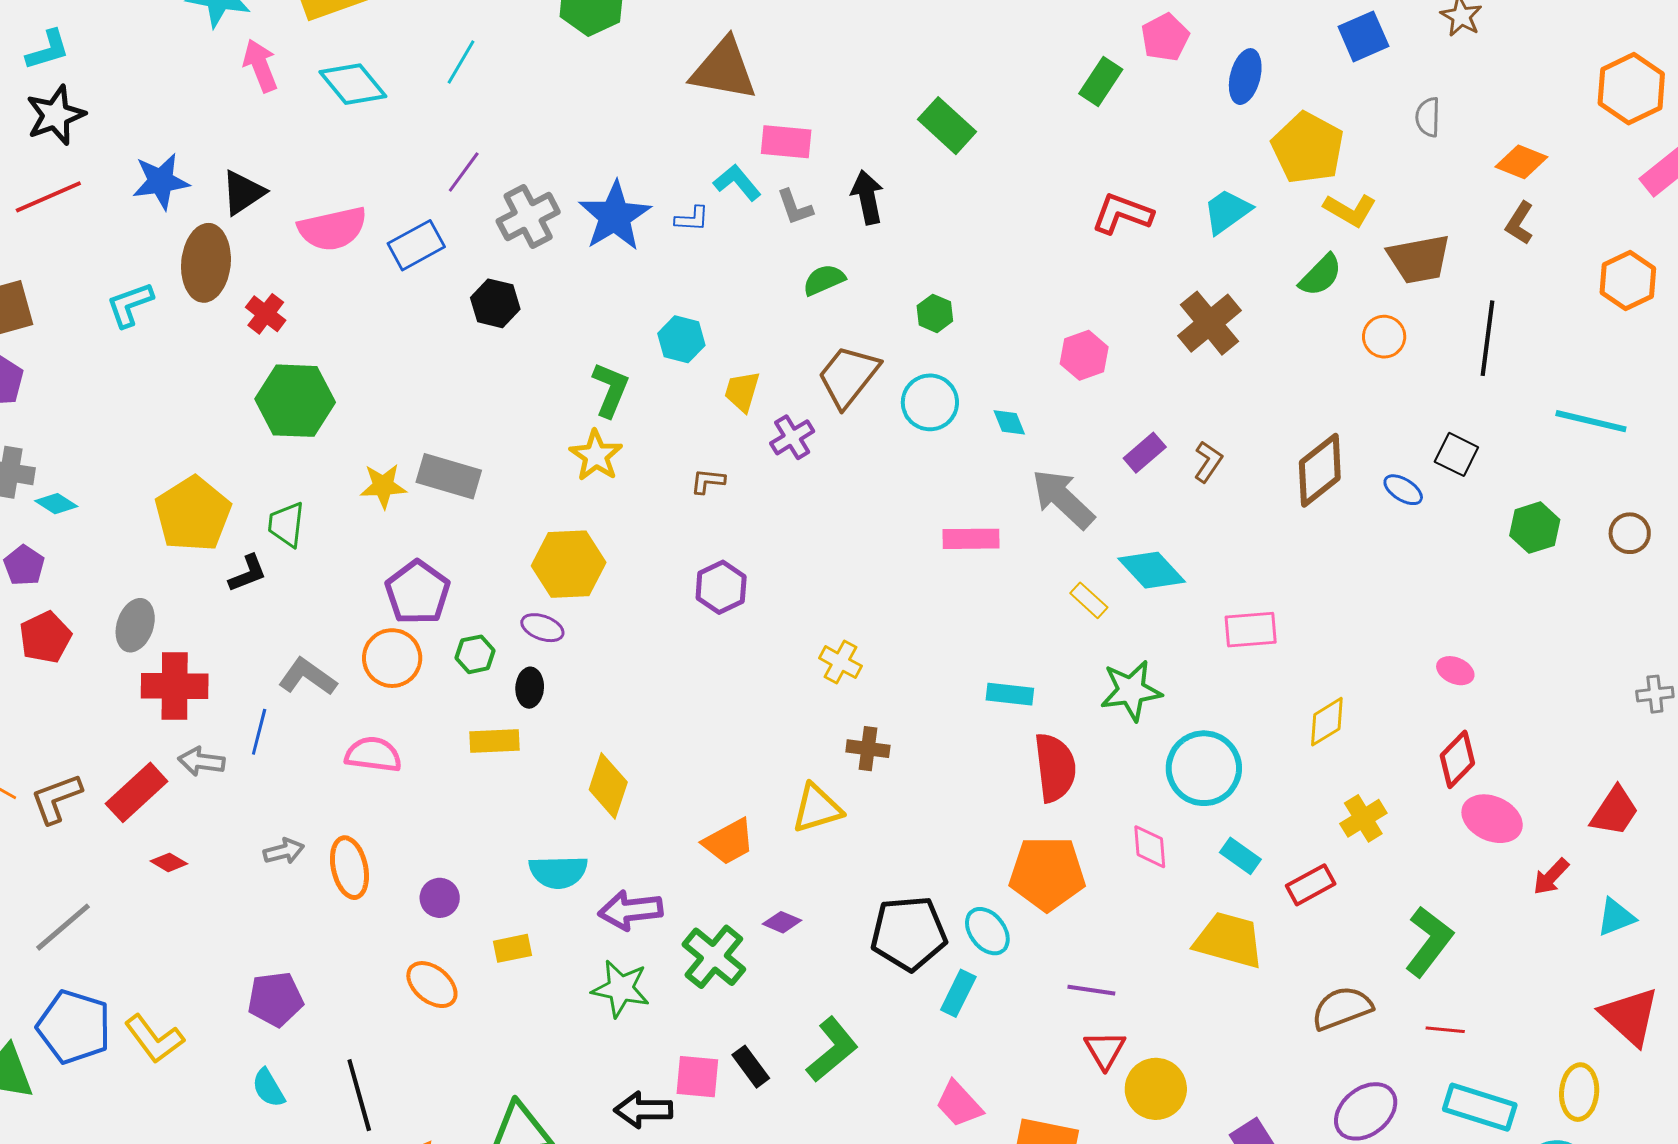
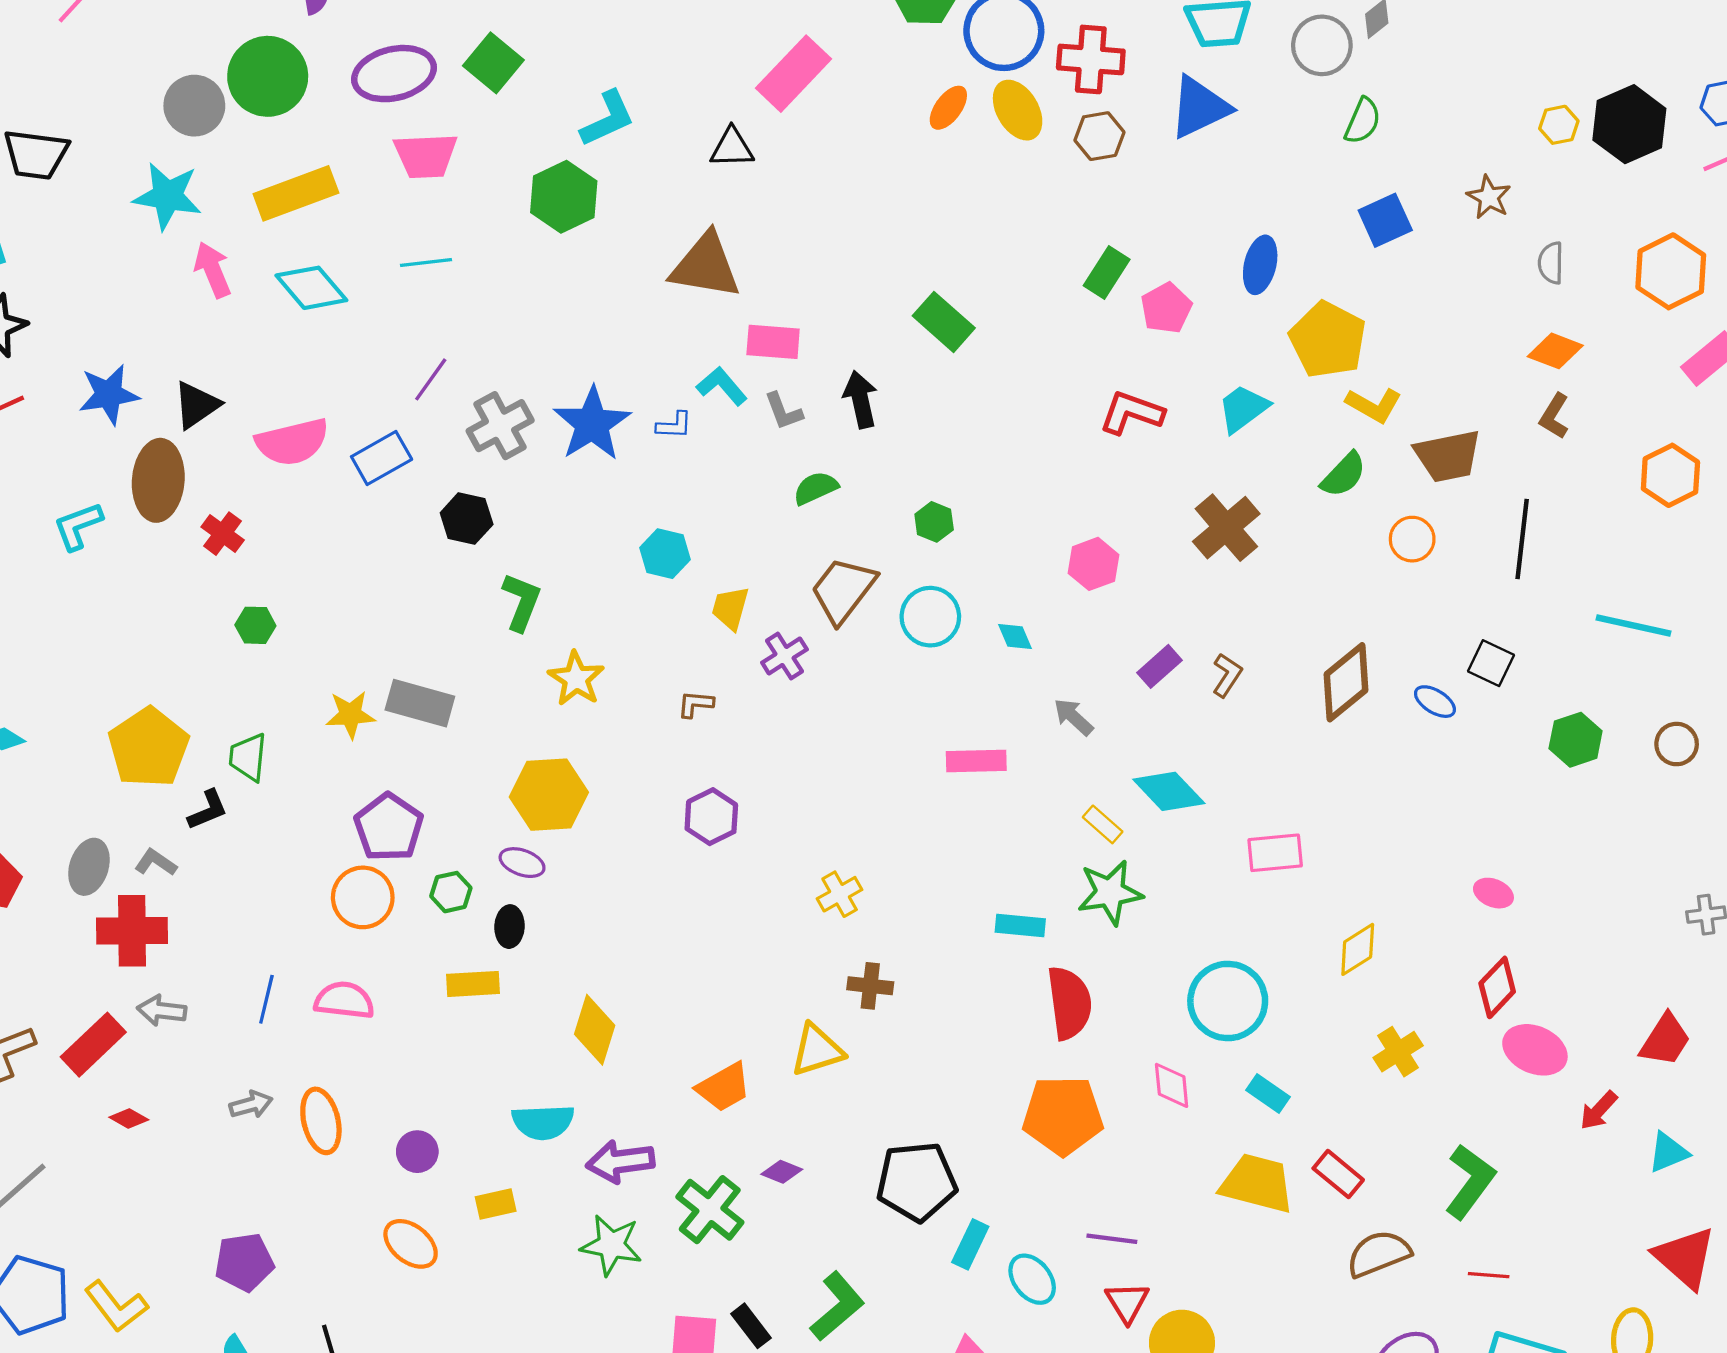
pink pentagon: (1165, 37) -> (1166, 308), moved
cyan line: (461, 62) -> (426, 263), turned 54
gray semicircle: (1428, 117) -> (1551, 263), moved
green L-shape: (610, 390) -> (522, 602), moved
green hexagon: (295, 401) -> (255, 625), size x0.5
gray arrow: (1063, 499) -> (1073, 717), size x0.6
yellow cross: (840, 662) -> (840, 894), turned 33
gray L-shape: (307, 677) -> (156, 863), moved, size x0.7
green star: (1131, 691) -> (1110, 892), moved
blue line: (259, 732) -> (266, 999), moved
red rectangle: (1311, 885) -> (1338, 1174), moved, turned 69
cyan ellipse: (987, 931) -> (1032, 1279), moved

